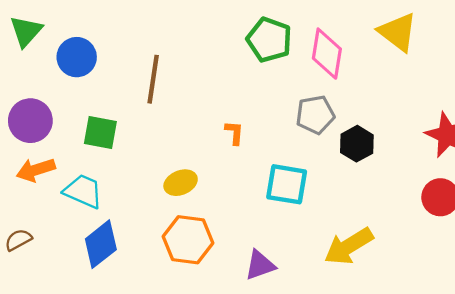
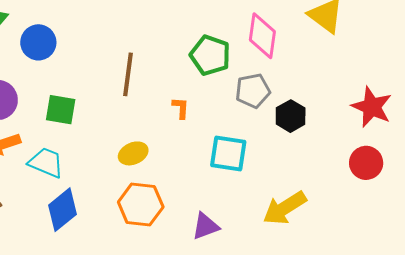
green pentagon: (269, 40) -> (210, 55), moved
brown line: (153, 79) -> (128, 74), moved

